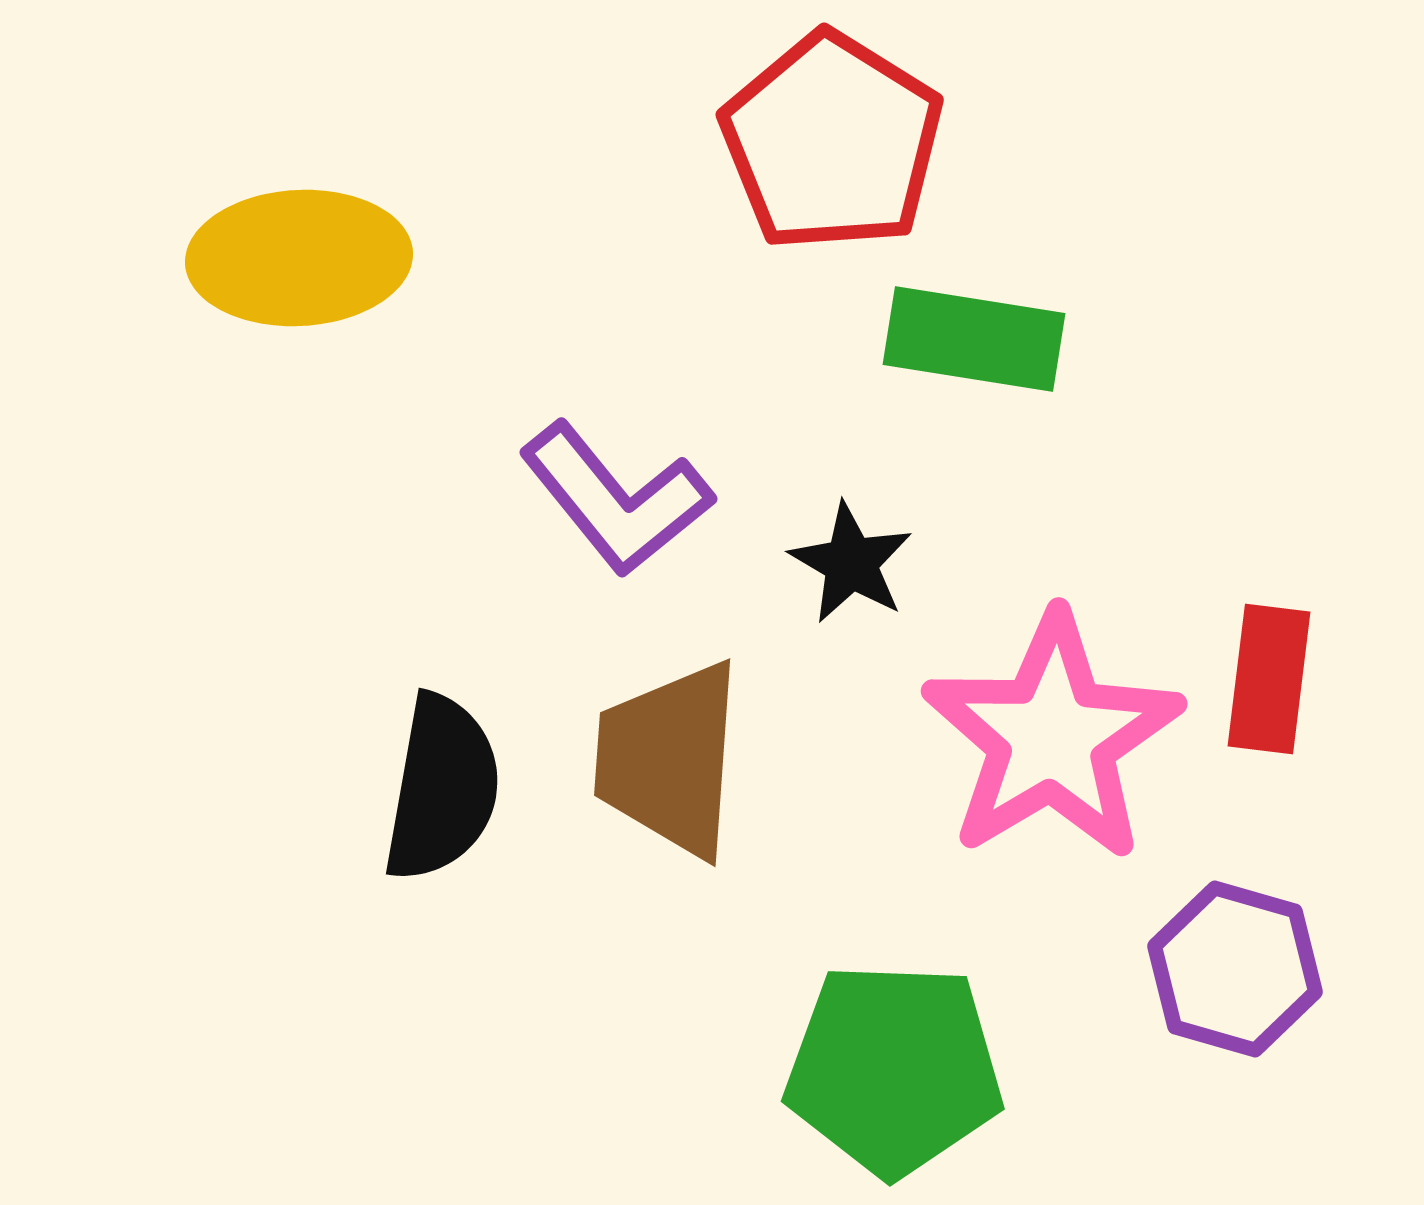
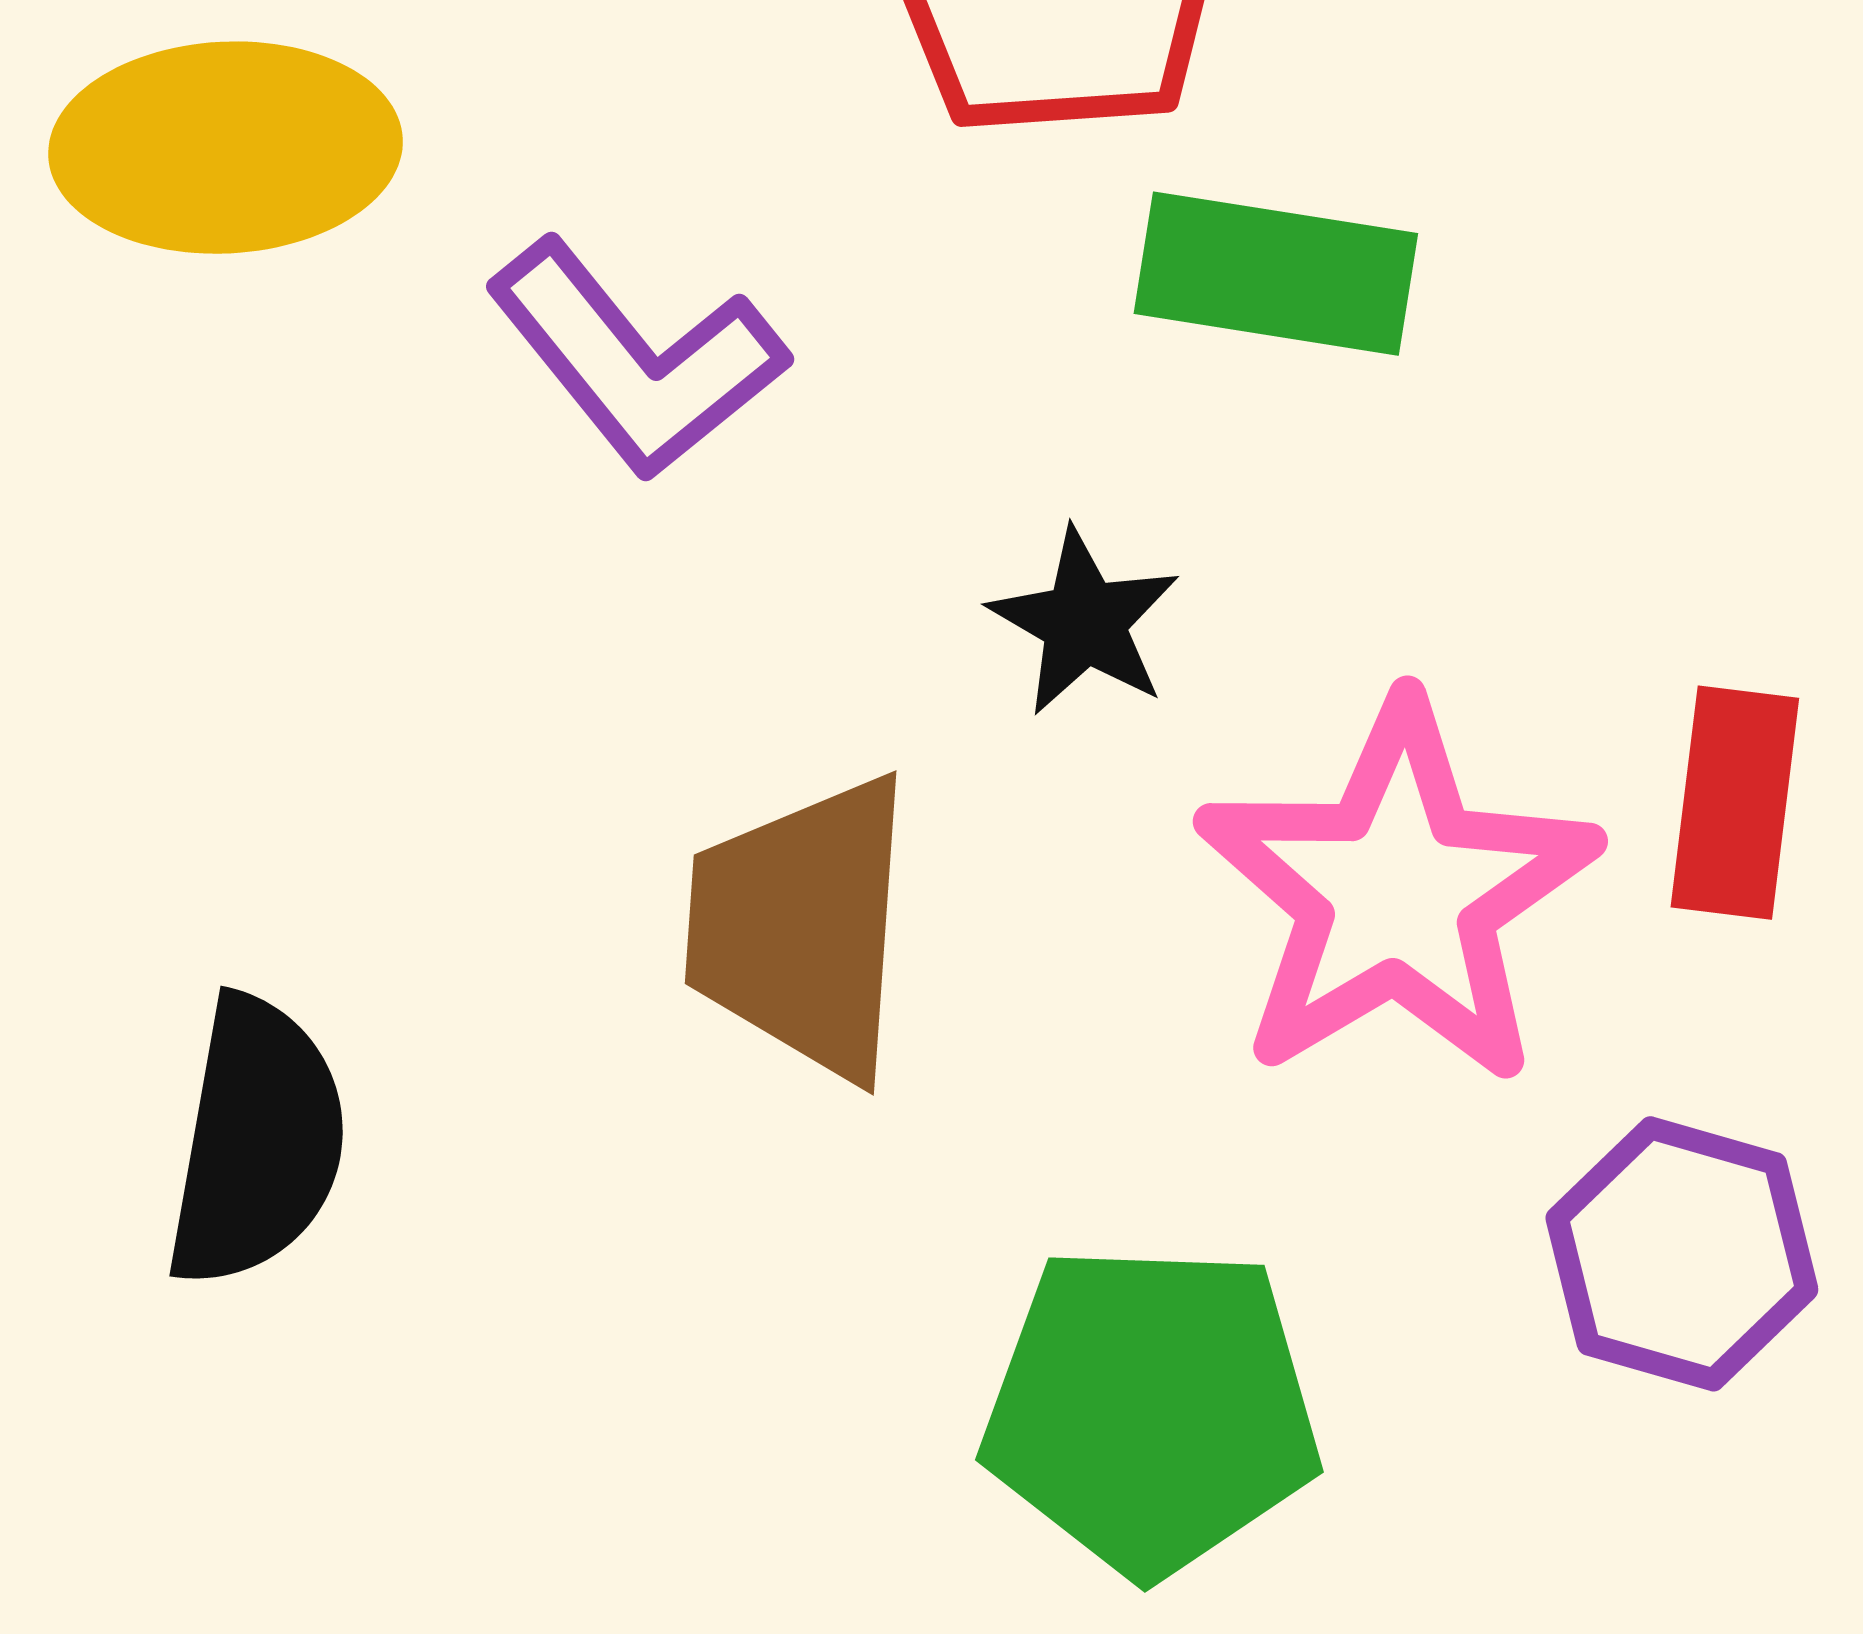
purple L-shape: (616, 499) -> (636, 359), moved
black semicircle: (442, 788) -> (257, 1142), moved

